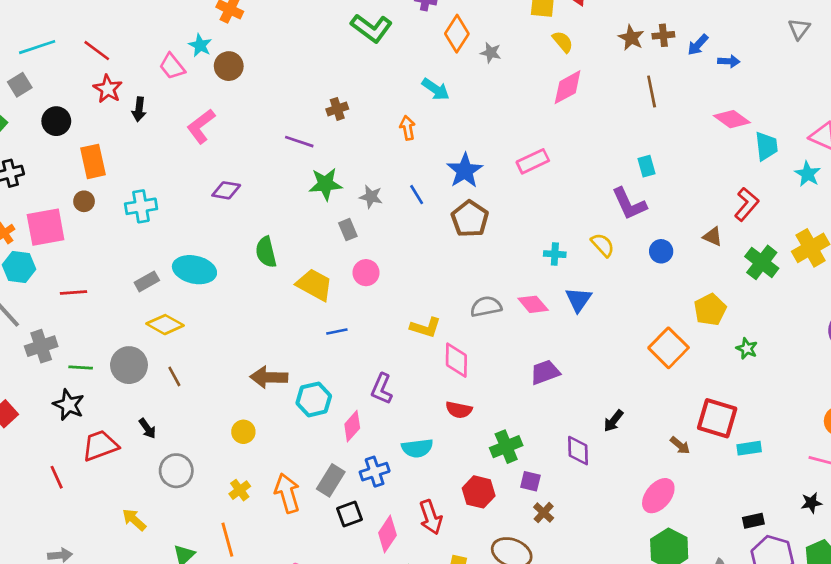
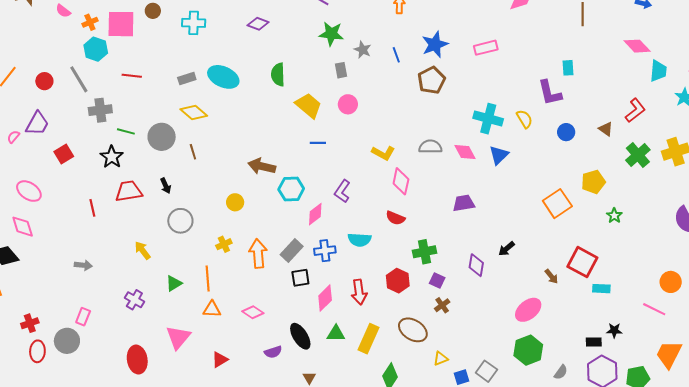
cyan cross: (555, 254) -> (488, 119), size x1.8
black star: (811, 503) -> (614, 330), moved

